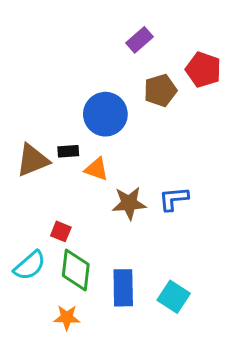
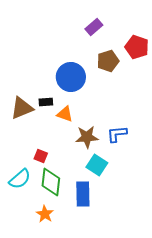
cyan square: (174, 297) -> (97, 165), moved
orange star: (67, 317) -> (45, 214), turned 30

